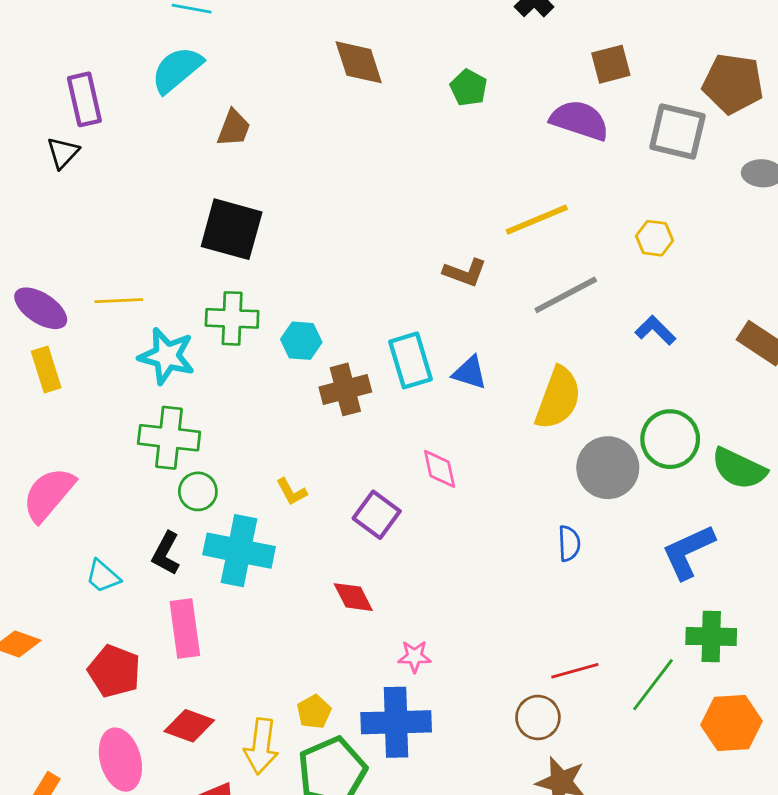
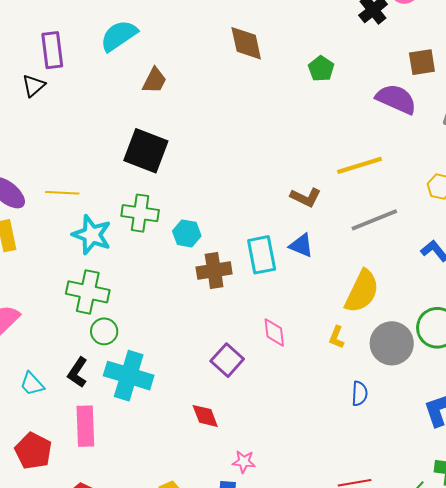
blue triangle: (470, 373) -> (301, 245), moved
yellow L-shape: (291, 492) -> (336, 337), moved, turned 45

